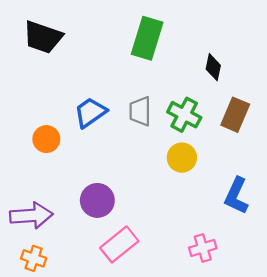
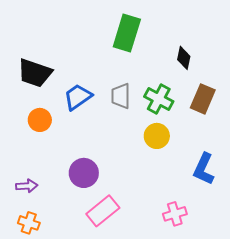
black trapezoid: (43, 37) -> (35, 73), moved
purple arrow: (31, 216) -> (27, 186), size x0.6

